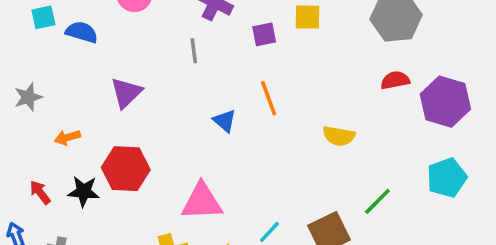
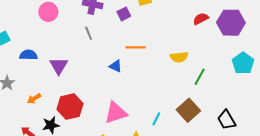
blue semicircle: (82, 32) -> (28, 55), moved
orange line: (269, 98) -> (136, 47), turned -54
green line: (377, 201) -> (200, 77), moved

